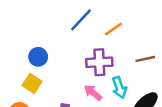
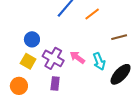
purple cross: (99, 62) -> (53, 58), moved, turned 35
pink arrow: (93, 93) -> (77, 57), moved

